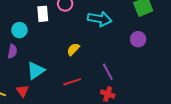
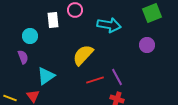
yellow semicircle: (73, 49) -> (83, 55), size x1.6
purple semicircle: (12, 51) -> (23, 57), turned -32
red line: (72, 82) -> (95, 80), moved

